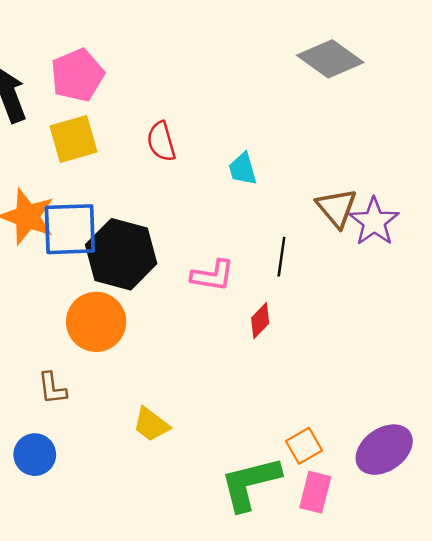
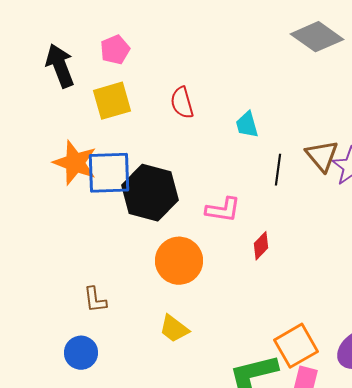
pink pentagon: (77, 75) -> (115, 50), size x0.7
black line: (281, 257) -> (278, 170), moved
orange circle: (96, 322) -> (179, 261), moved
orange square: (304, 446) -> (296, 346), size x1.5

